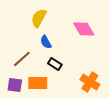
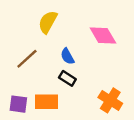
blue semicircle: (46, 42) -> (67, 56), moved
brown line: (22, 59) -> (27, 59), moved

